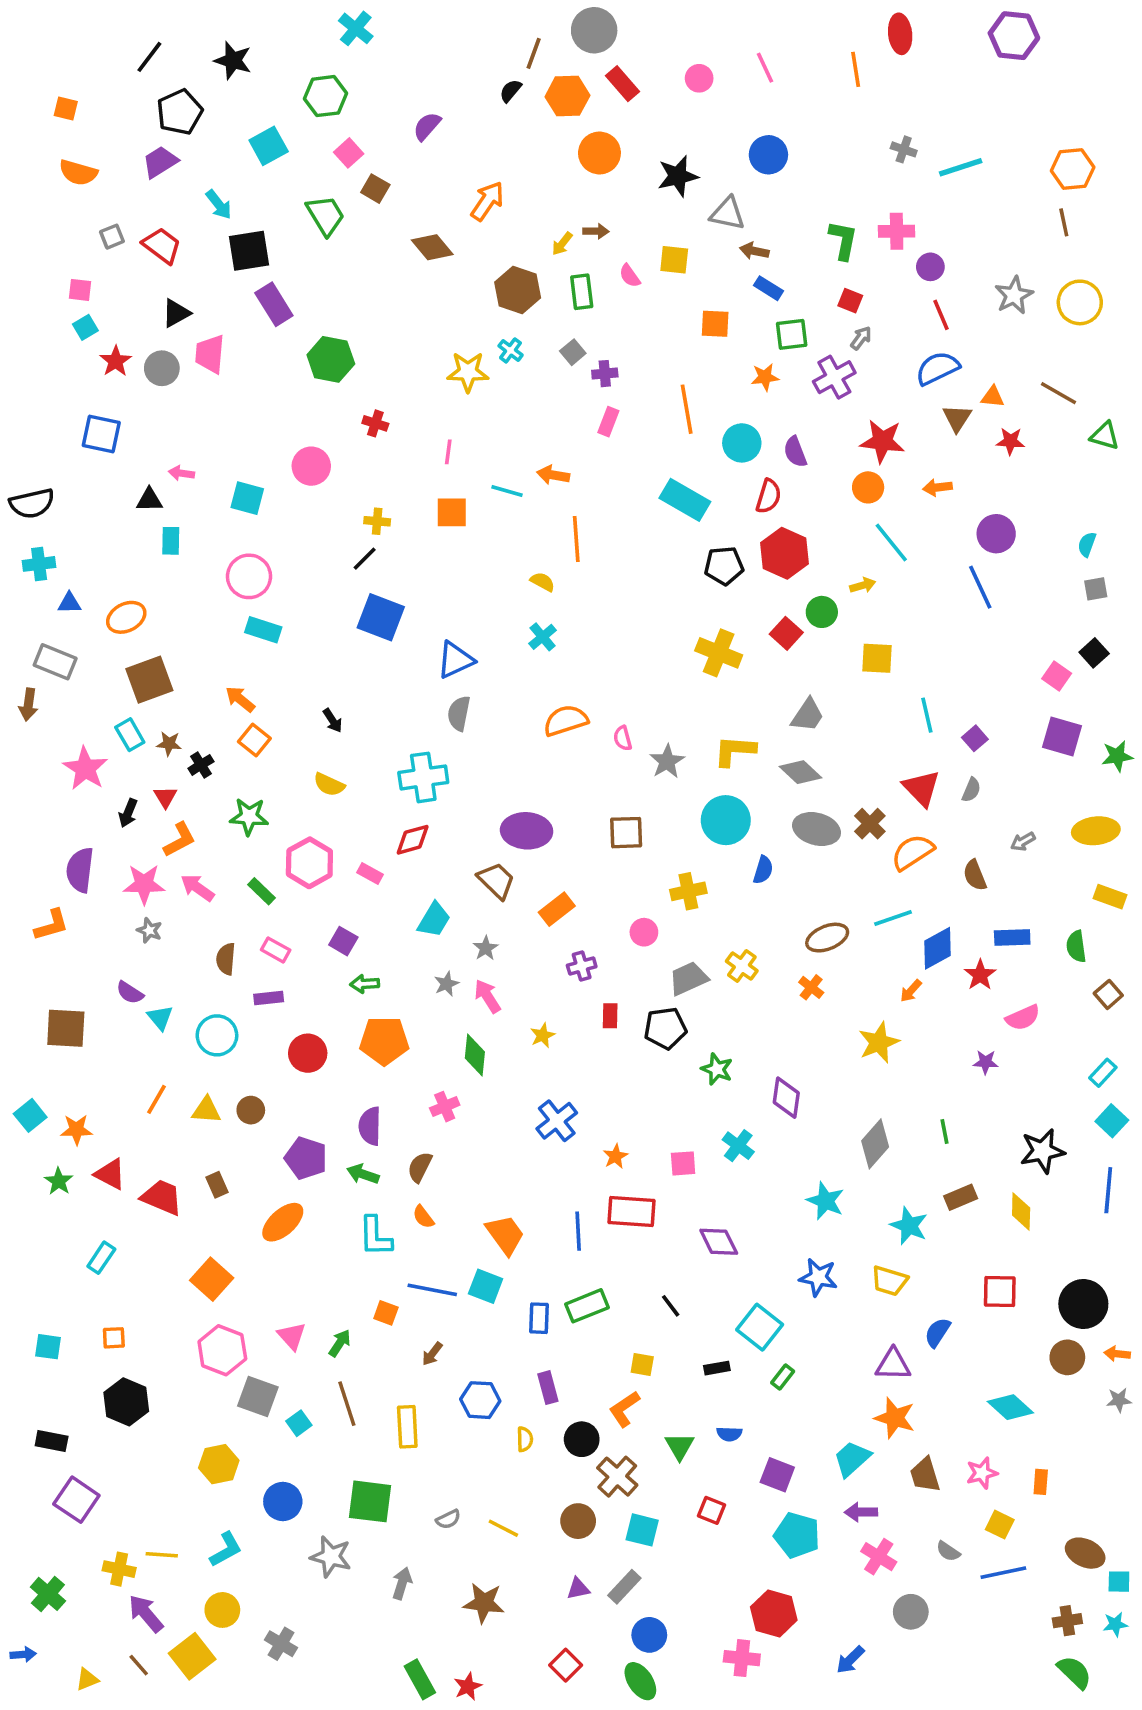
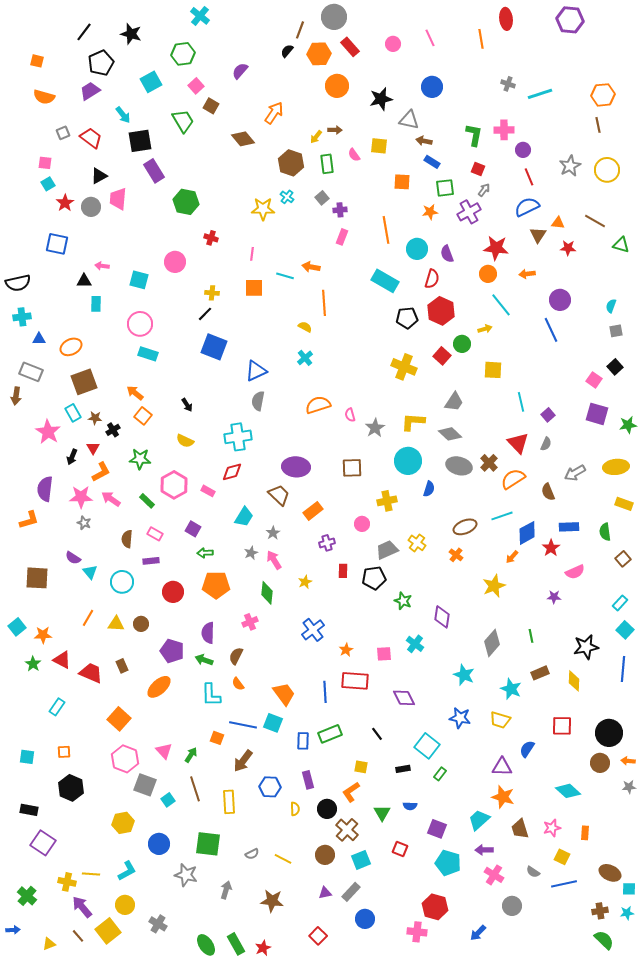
gray arrow: (1023, 841) -> (575, 473), size x1.5
brown arrow: (432, 1354) -> (243, 761), size x1.6
cyan square: (642, 1530) -> (361, 860), turned -36
green ellipse: (640, 1681) -> (206, 945), moved

